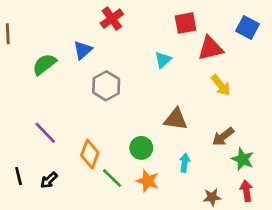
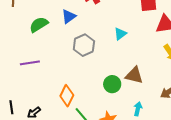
cyan triangle: (163, 60) -> (120, 34), moved
purple line: (45, 133) -> (30, 63), moved, turned -60
green circle: (141, 148) -> (112, 84), moved

